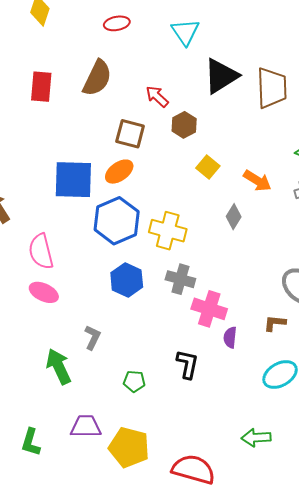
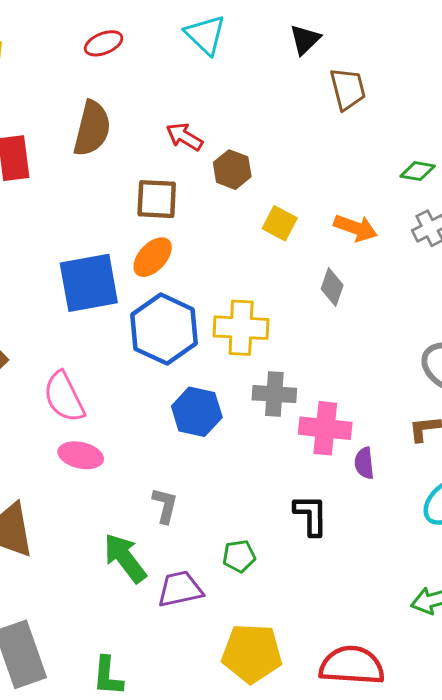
black triangle: (221, 76) -> (305, 40), moved, size x0.6
brown trapezoid: (272, 88) -> (348, 89), size x0.7
purple trapezoid: (86, 426) -> (180, 589), moved

